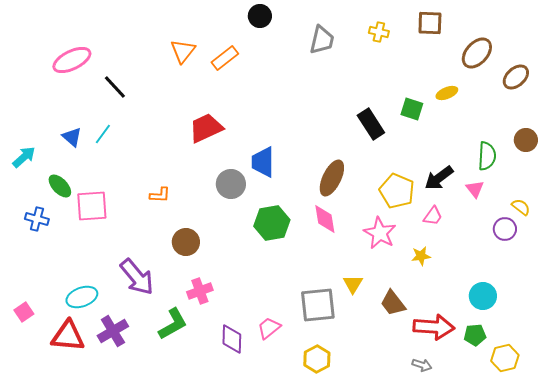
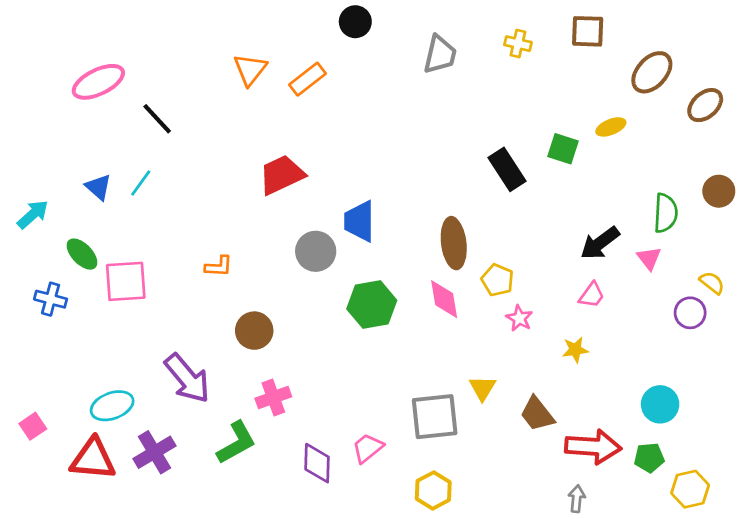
brown ellipse: (332, 178) -> (454, 243), turned -33
yellow pentagon: (397, 191) -> (497, 280), moved, size x0.7
pink star: (380, 233) -> (519, 318), size x0.6
gray arrow: (422, 365) -> (577, 499), turned -102

